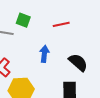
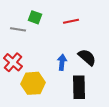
blue arrow: (44, 54) -> (62, 62), moved

